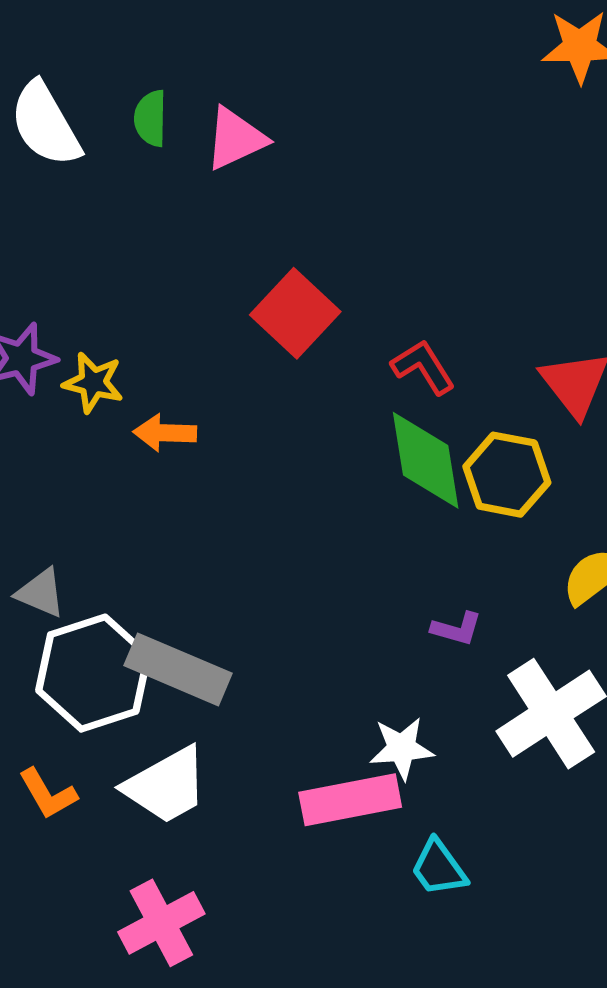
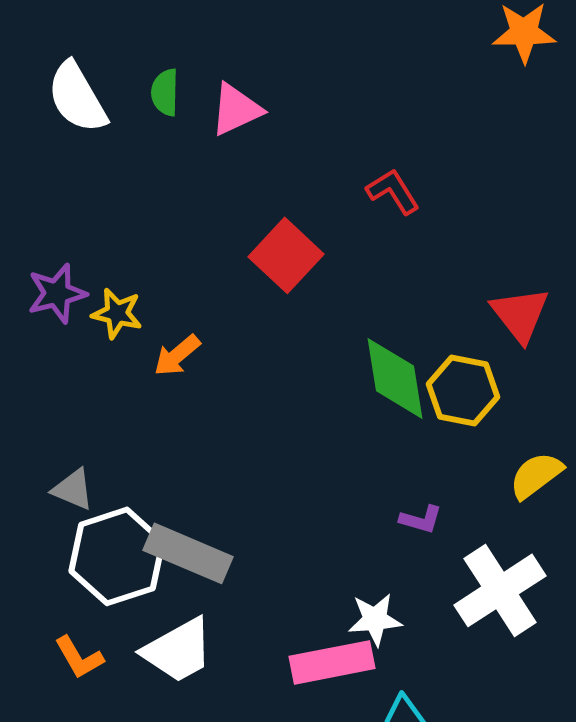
red L-shape: (423, 367) -> (393, 191), moved
orange arrow: (165, 433) -> (177, 355), turned -42

